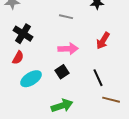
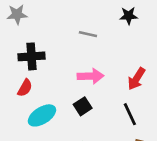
black cross: (23, 34) -> (31, 56), turned -36
red arrow: (103, 41) -> (136, 79), moved

